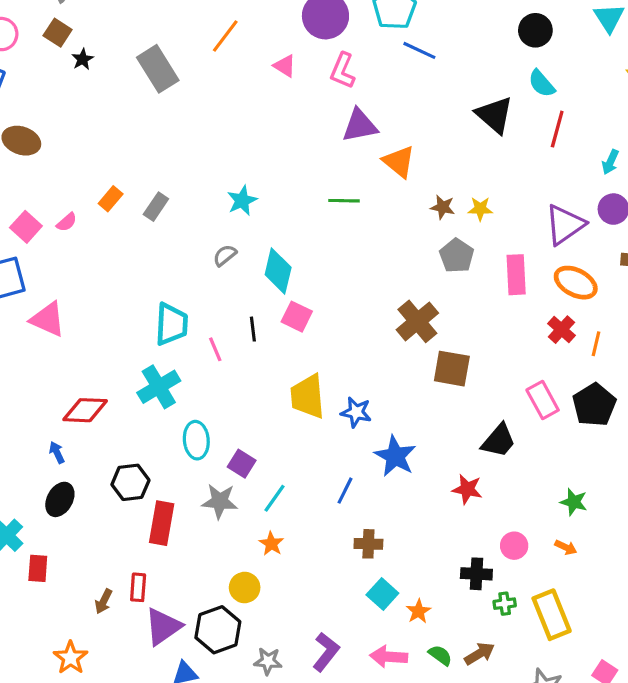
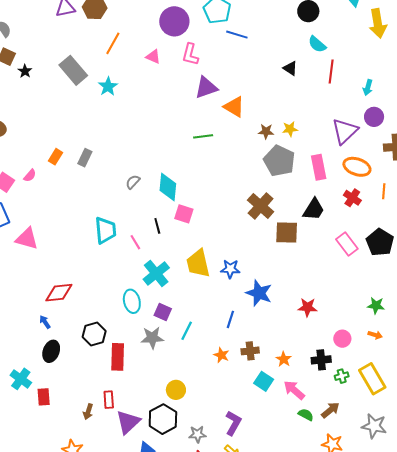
black triangle: (495, 115) -> (290, 68), size x0.6
cyan star: (242, 201) -> (108, 86), moved
gray pentagon: (457, 256) -> (279, 161), size x1.4
orange line: (596, 344) -> (384, 191), moved
cyan cross: (159, 387) -> (156, 274), moved
black trapezoid: (499, 441) -> (314, 209), moved
orange star: (271, 544) -> (221, 355), moved
orange star: (418, 611) -> (284, 359), moved
pink arrow: (389, 657) -> (294, 390), moved, turned 45

